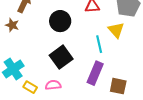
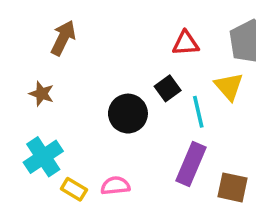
black circle: (60, 21) -> (128, 114), moved
brown star: (12, 25) -> (41, 94), moved
black square: (61, 57) -> (168, 88), moved, size x0.6

